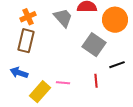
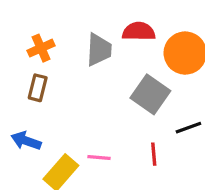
gray trapezoid: (63, 18) -> (99, 50), turned 45
brown rectangle: (26, 41) -> (38, 88), size x0.7

